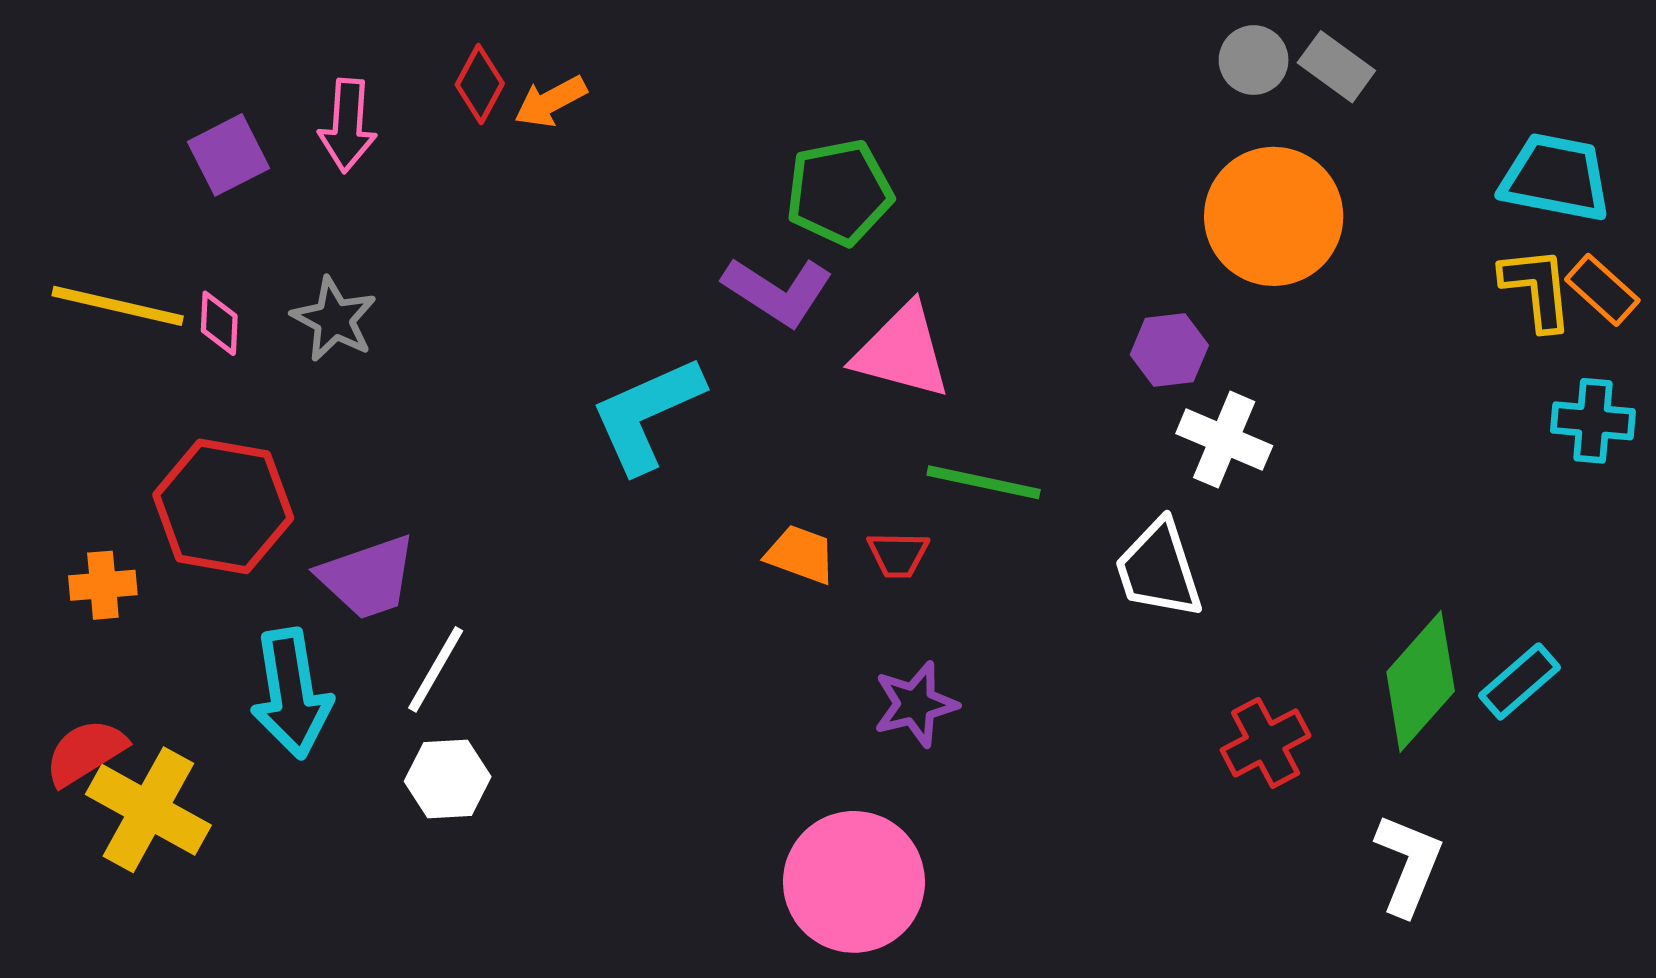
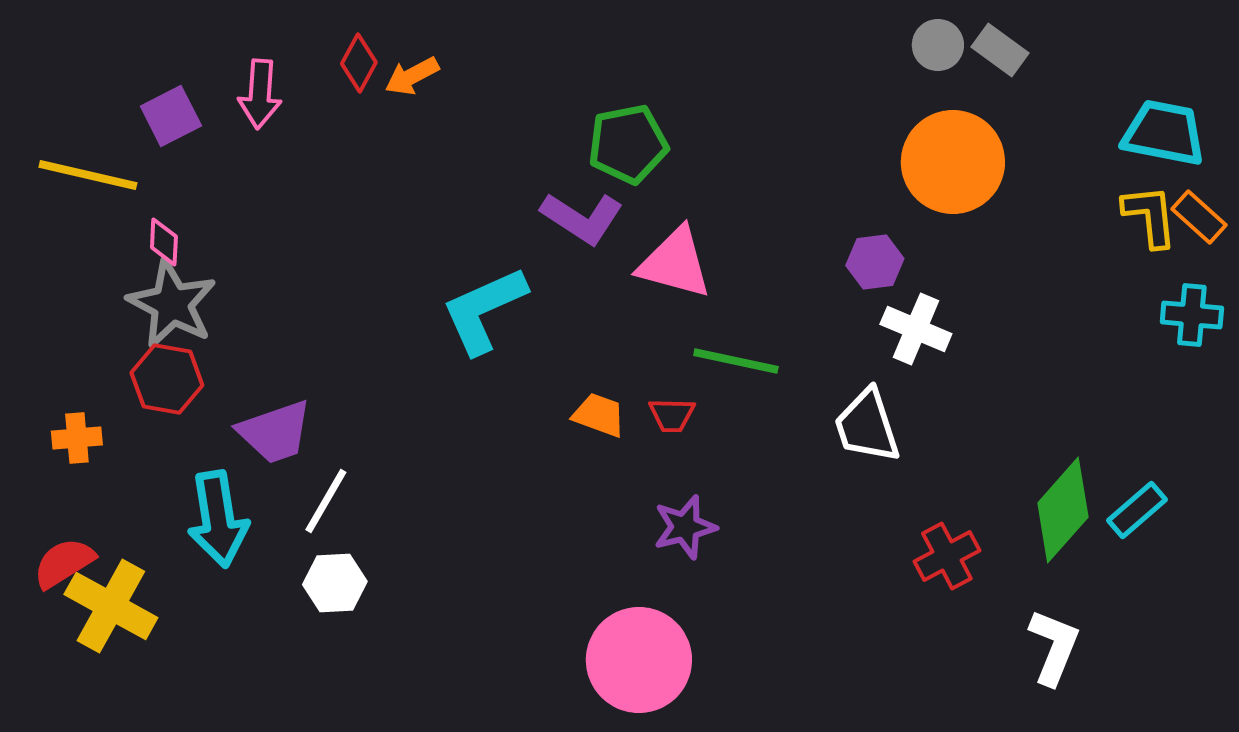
yellow line: (118, 306) -> (88, 175), moved
gray star: (334, 319) -> (172, 304), moved, size x1.4
red hexagon: (223, 506) -> (167, 379), size x0.7

